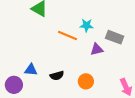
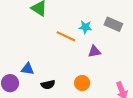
gray rectangle: (115, 37) -> (113, 24), moved
black semicircle: (57, 76) -> (48, 85), moved

